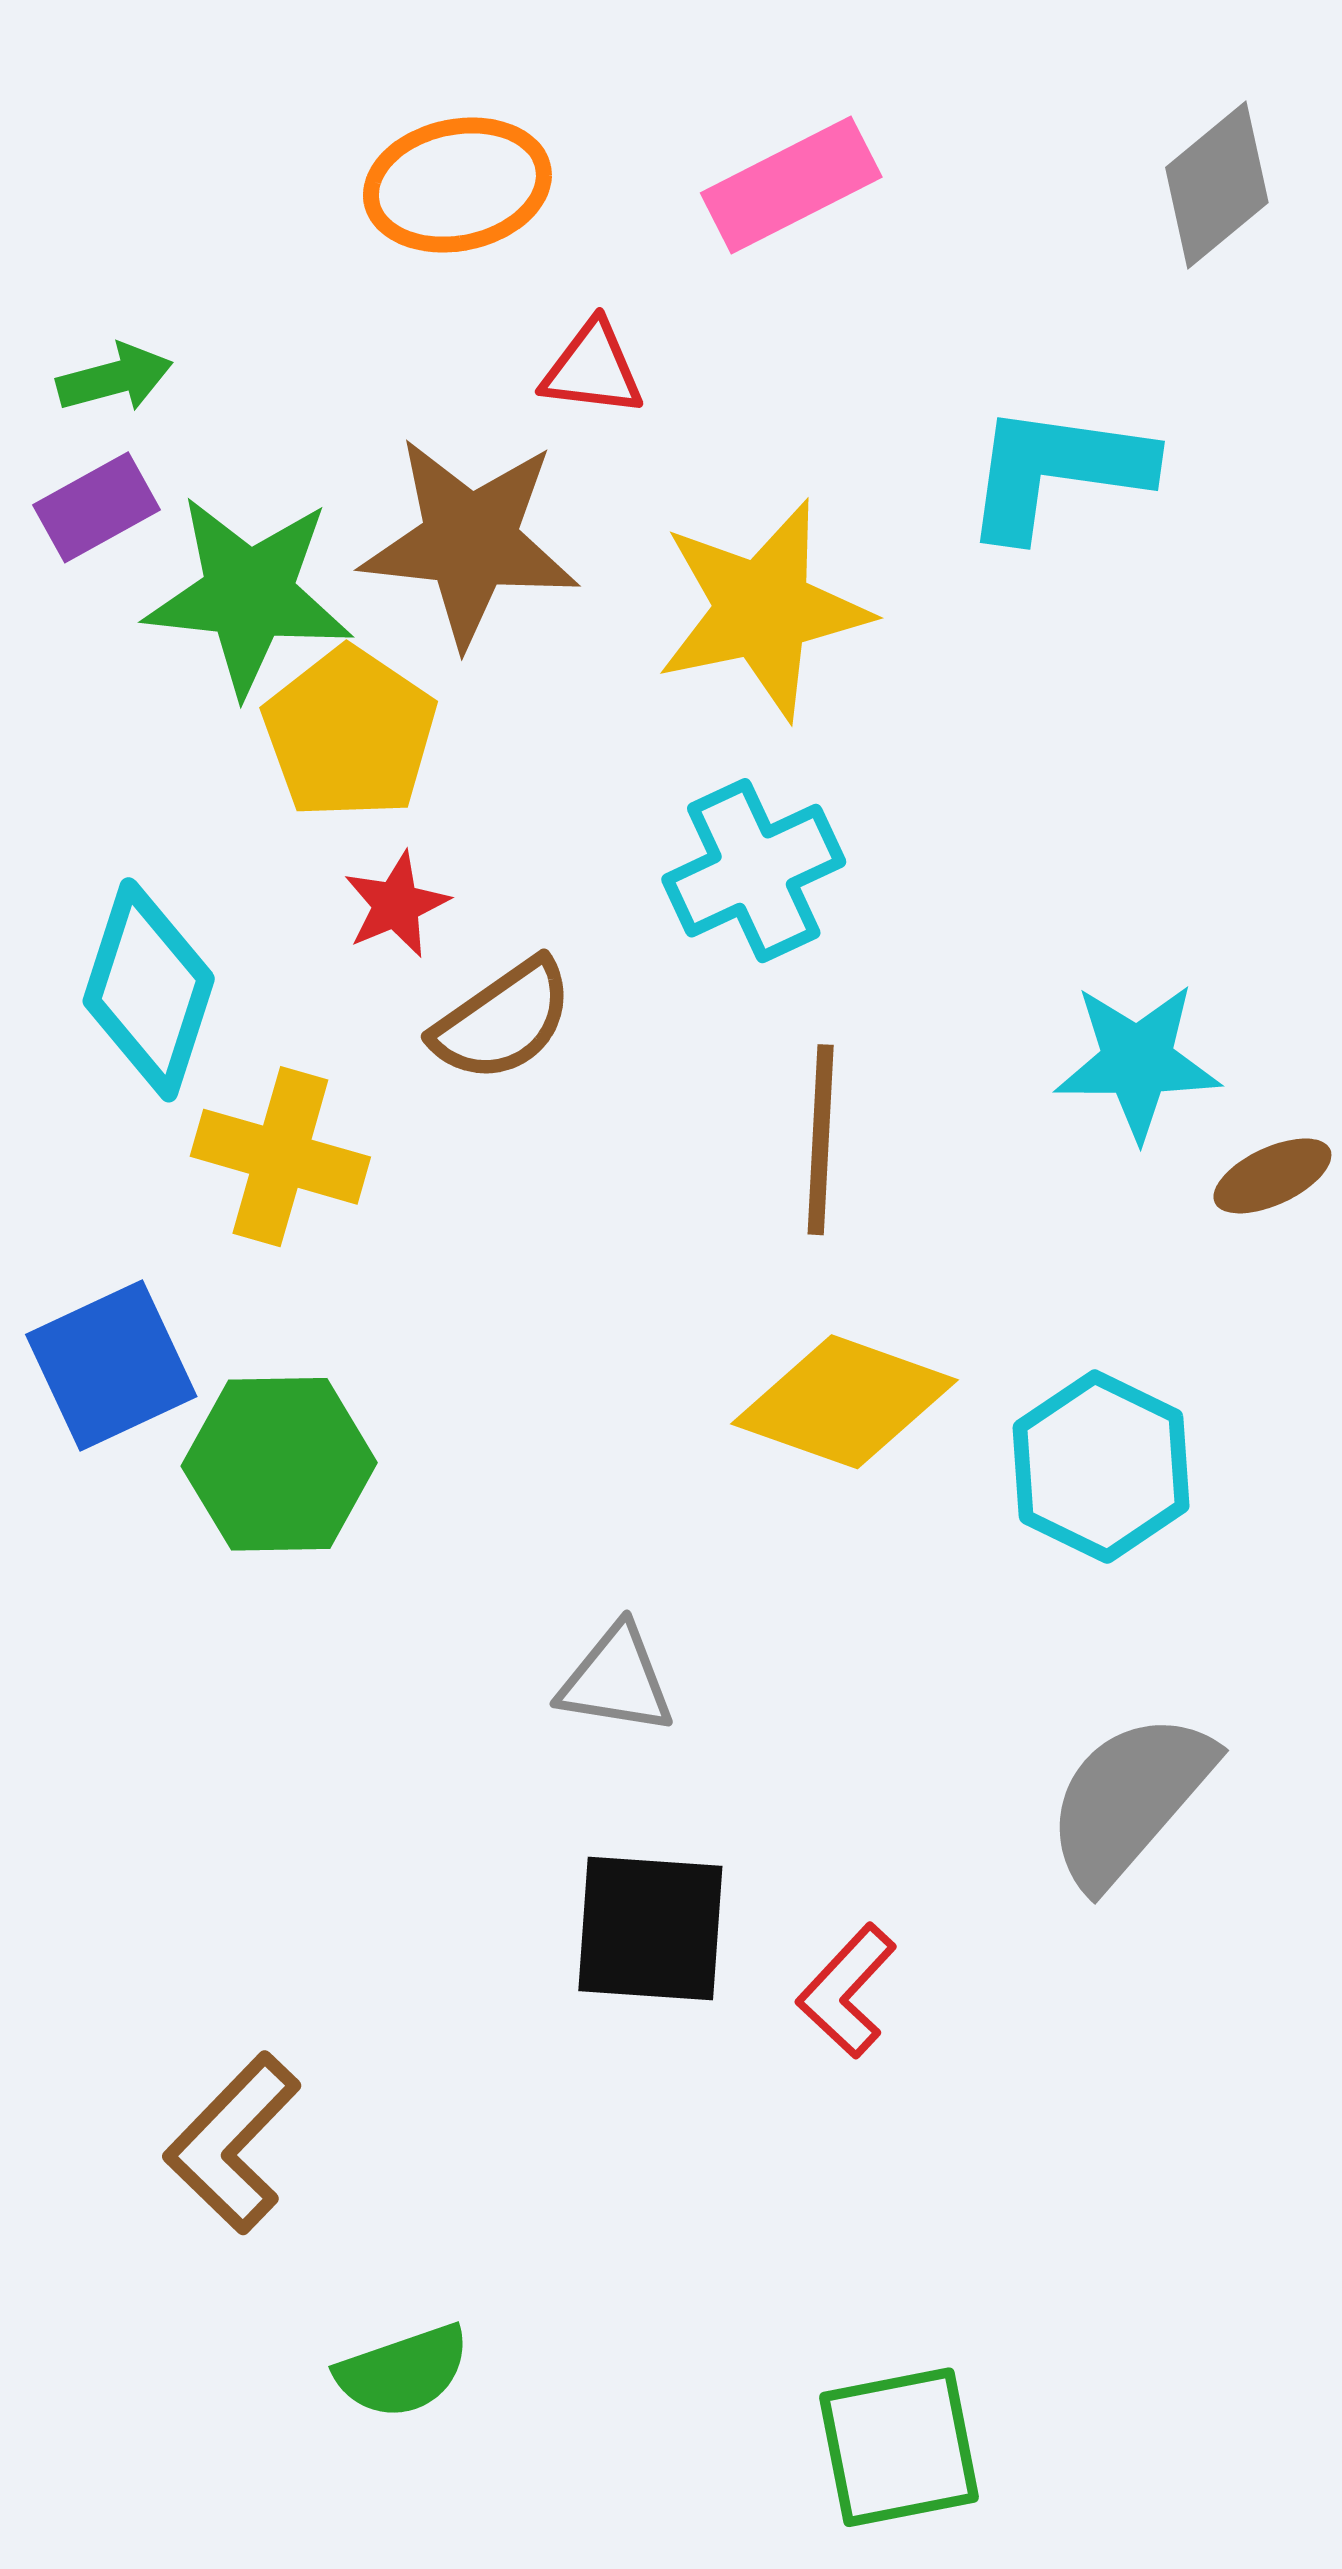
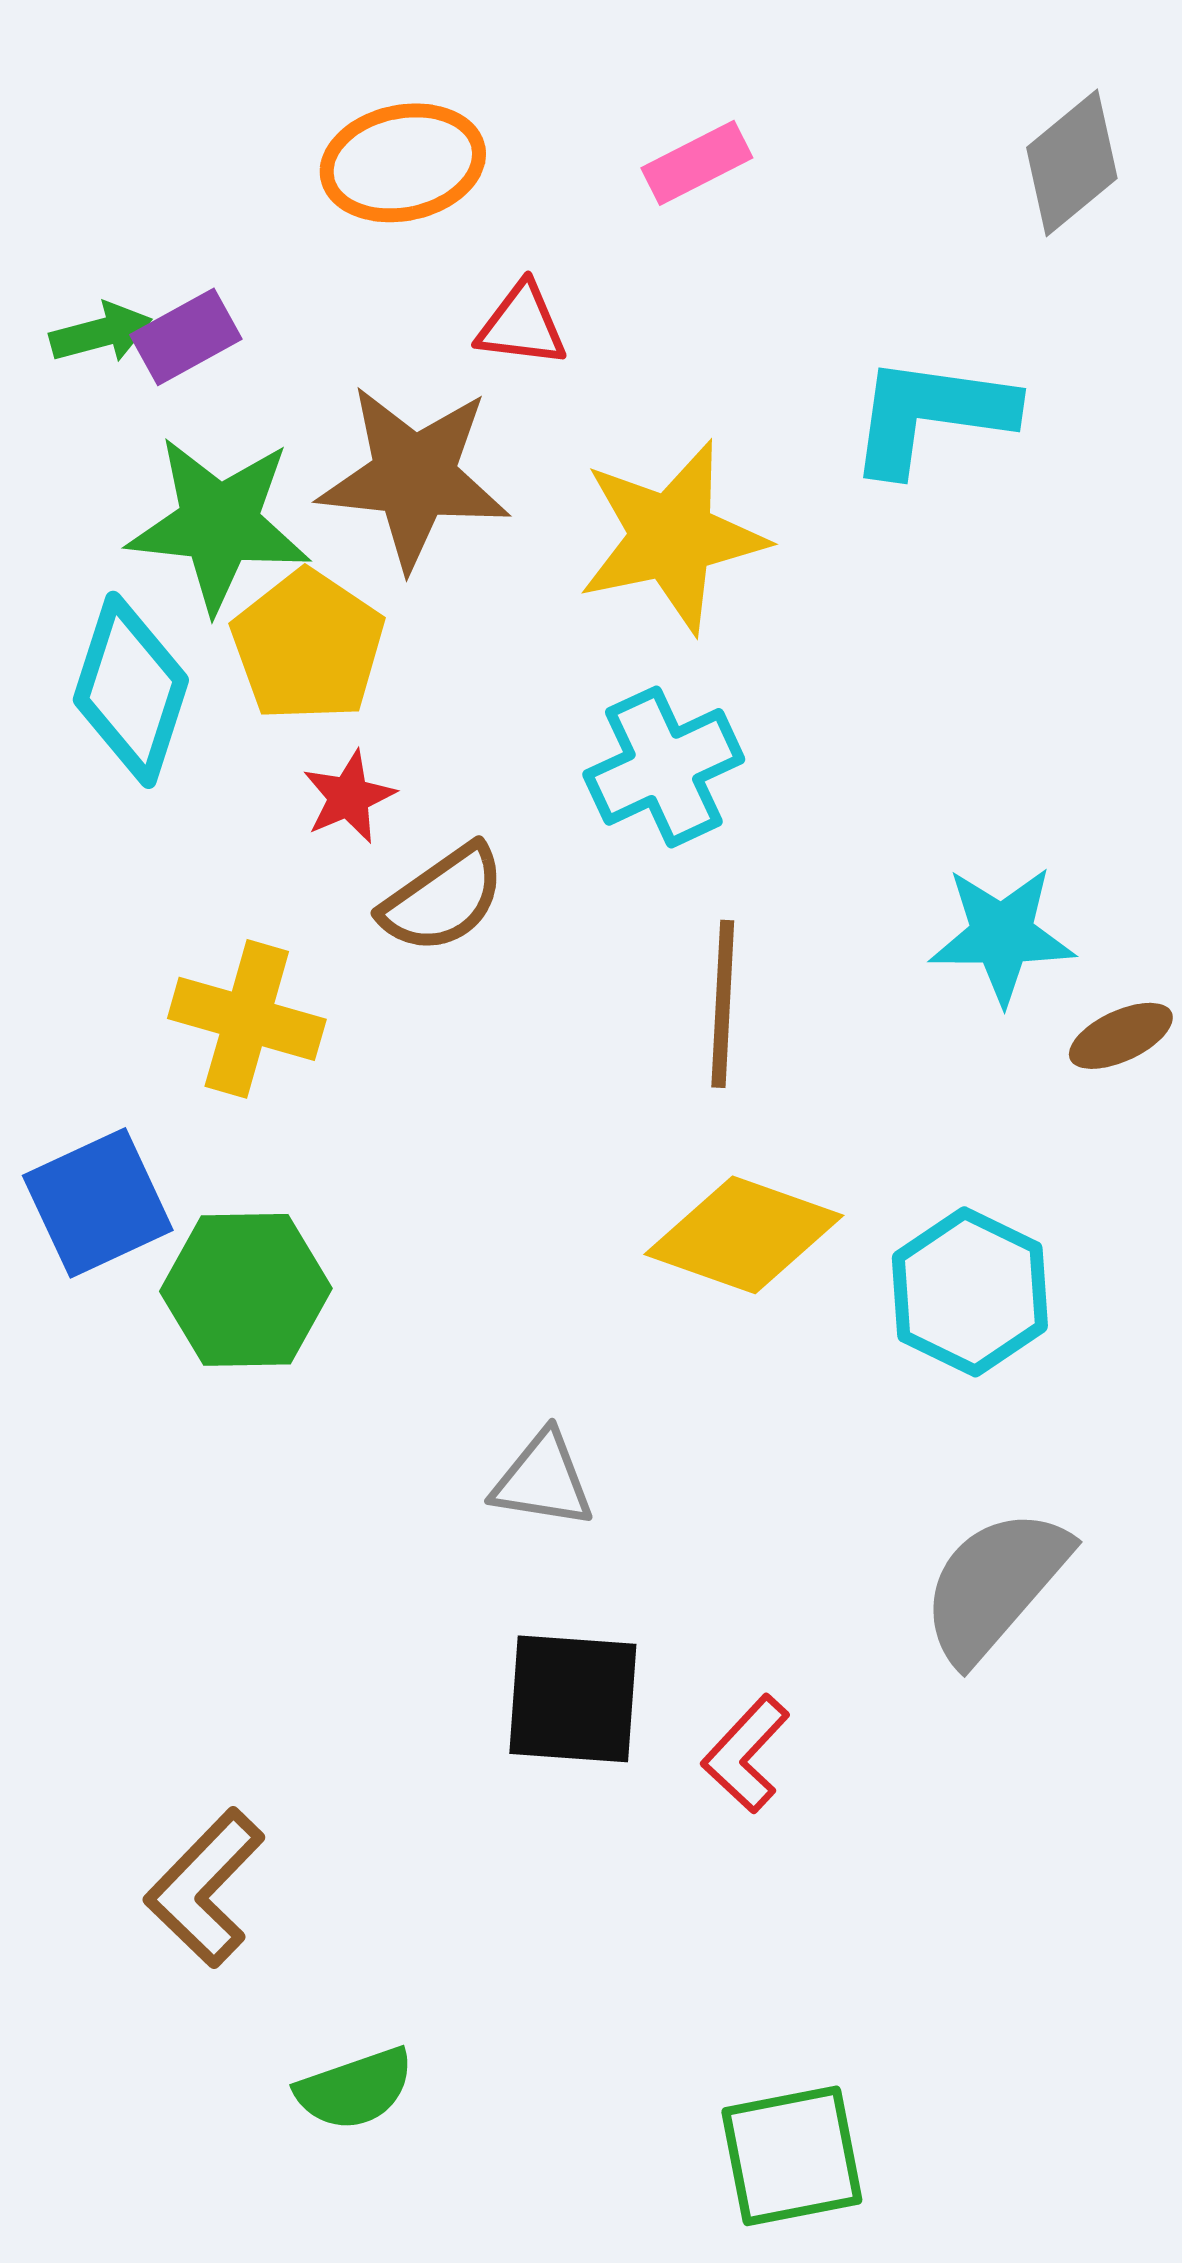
pink rectangle: (791, 185) -> (697, 163), size x0.7
purple rectangle: (96, 507) -> (186, 337), moved
cyan diamond: (149, 990) -> (131, 690), moved

